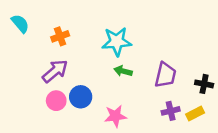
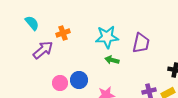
purple arrow: (55, 71) -> (43, 50), moved
purple trapezoid: (165, 75) -> (141, 43), moved

